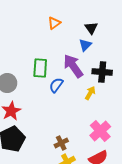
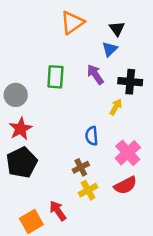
orange triangle: (54, 23) -> (72, 23), size x1.5
purple arrow: (73, 66) -> (95, 74), size x0.7
blue semicircle: (56, 85) -> (92, 136), moved, turned -42

